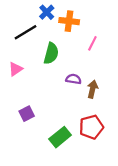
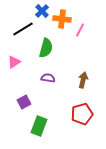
pink line: (92, 43) -> (80, 30), moved
purple semicircle: (73, 79) -> (48, 78), moved
green rectangle: (60, 137) -> (39, 126), moved, turned -30

